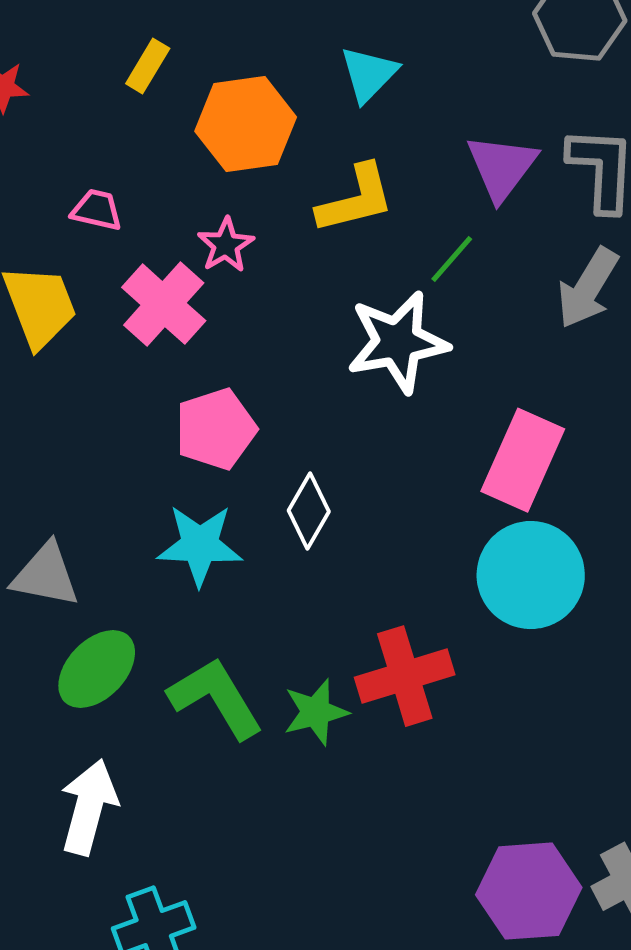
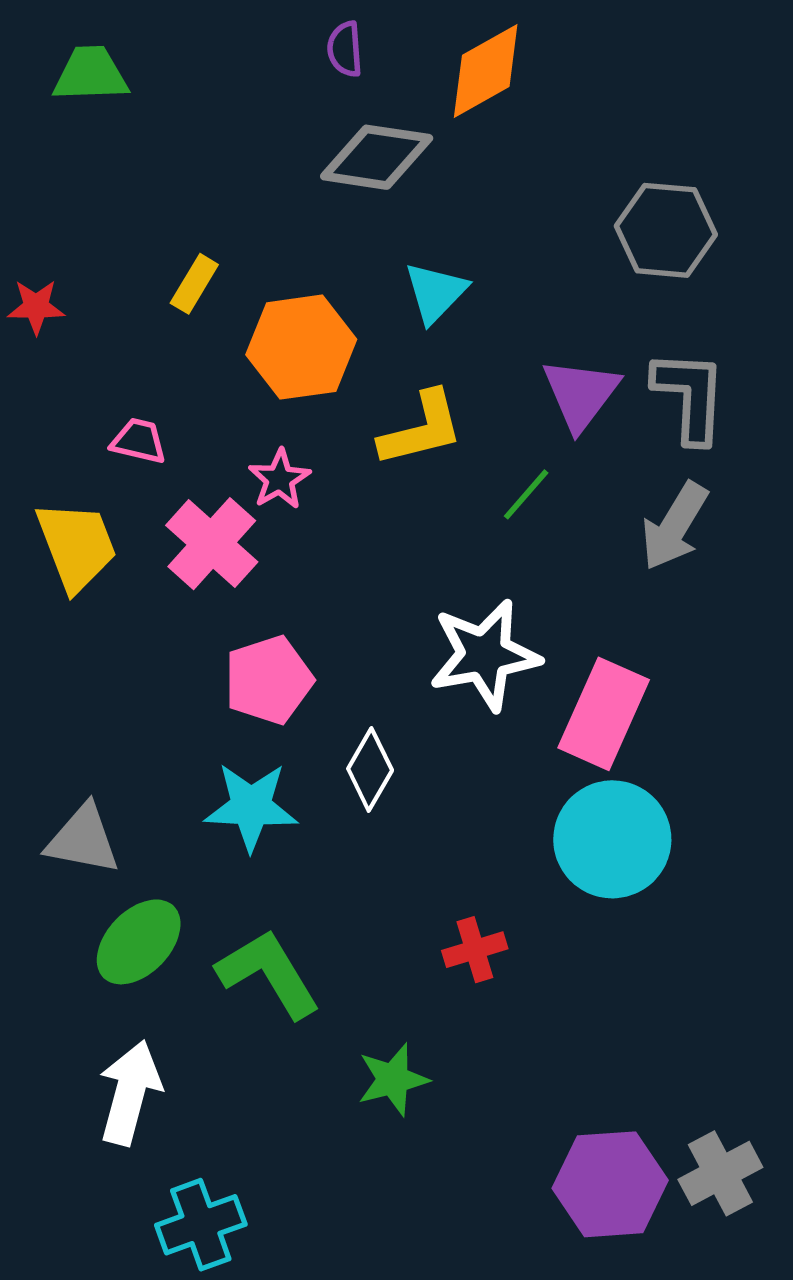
white star: (398, 342) -> (485, 655), moved
red cross: (405, 676) -> (475, 950), size x0.6
green star: (316, 712) -> (393, 1079), moved

